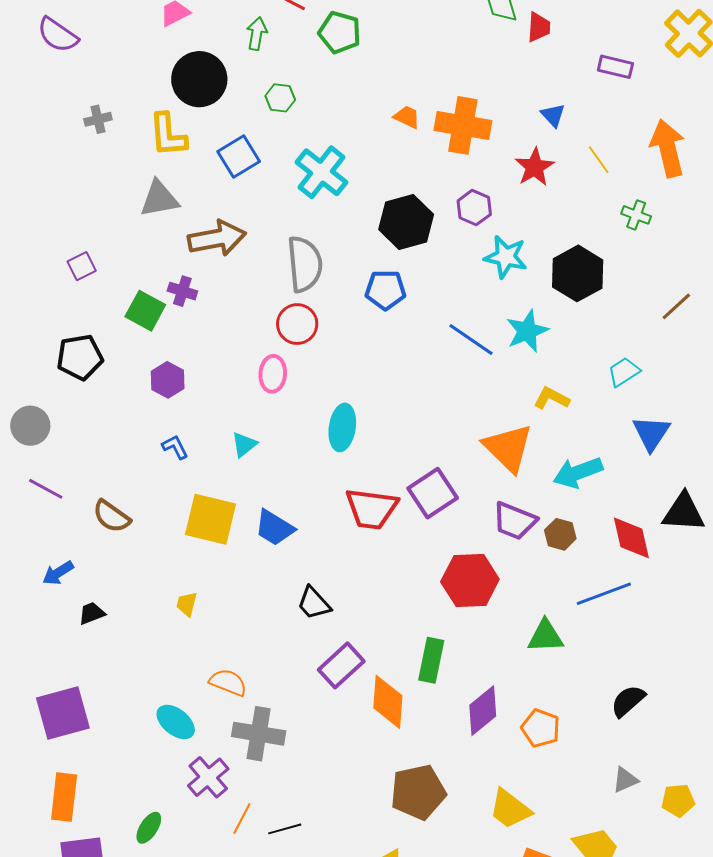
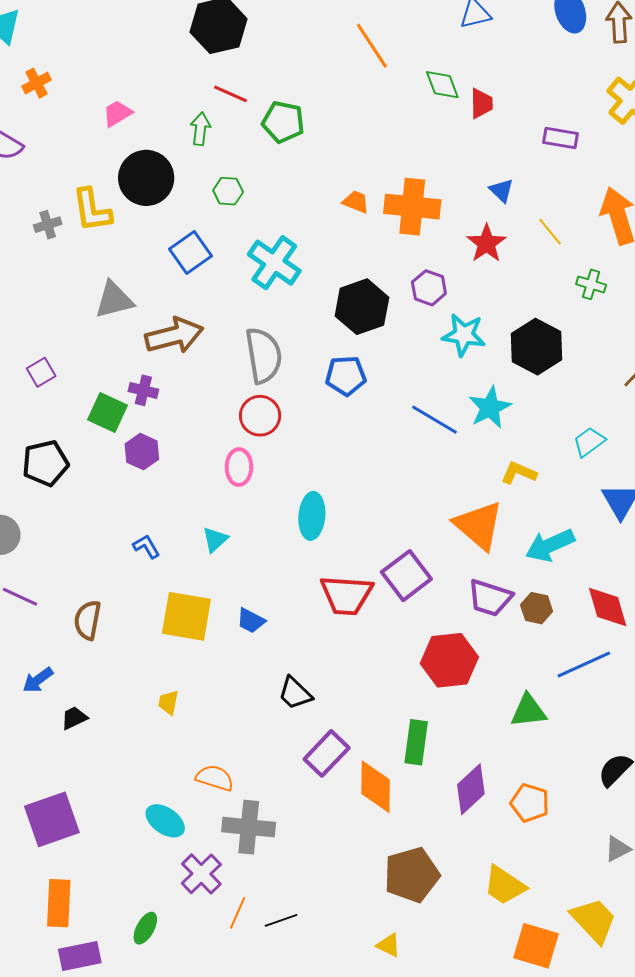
yellow L-shape: (168, 135) -> (92, 210), moved
purple hexagon: (168, 380) -> (142, 452), moved
brown semicircle: (111, 516) -> (87, 620), turned 69
blue trapezoid: (274, 528) -> (251, 621), size x0.7

